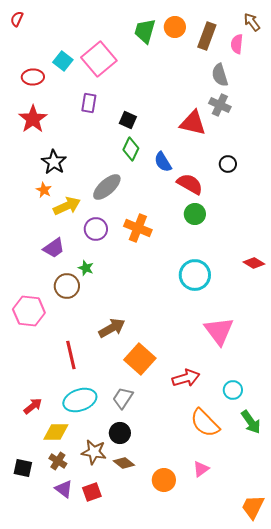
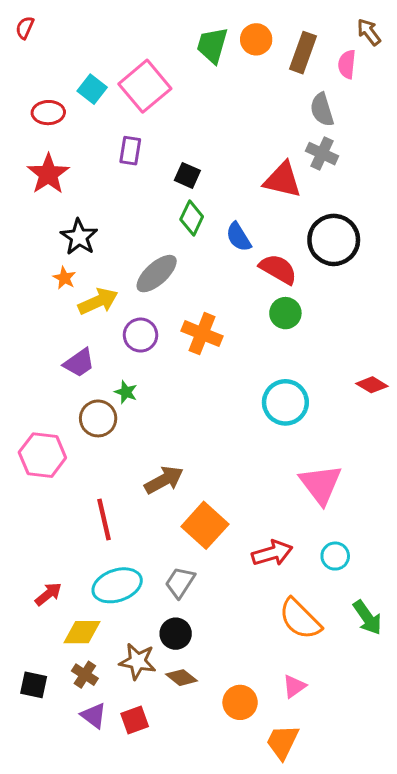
black circle: (228, 164) -> (334, 240), size x2.0
cyan circle: (233, 390) -> (335, 556), moved
orange trapezoid: (253, 507) -> (282, 742), moved

